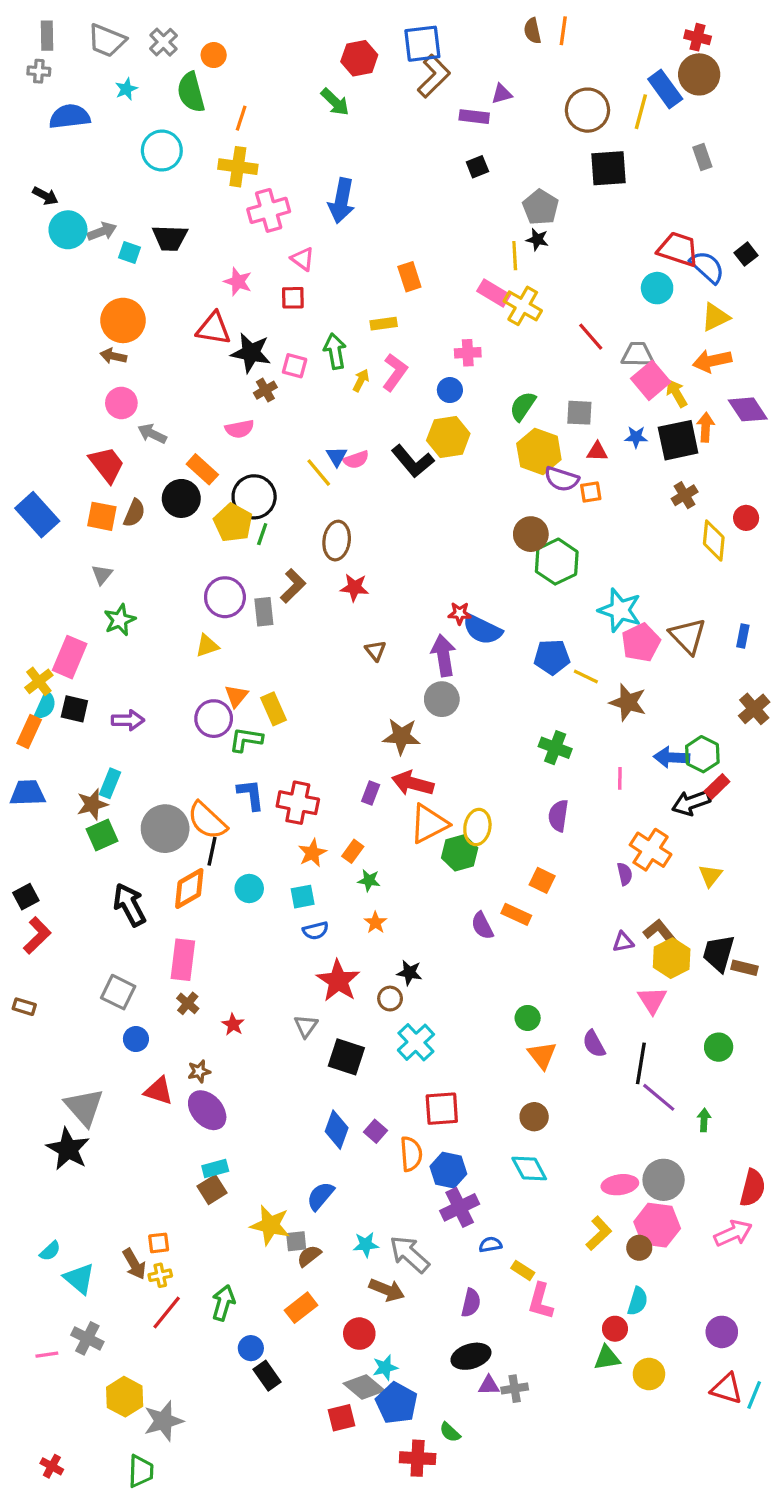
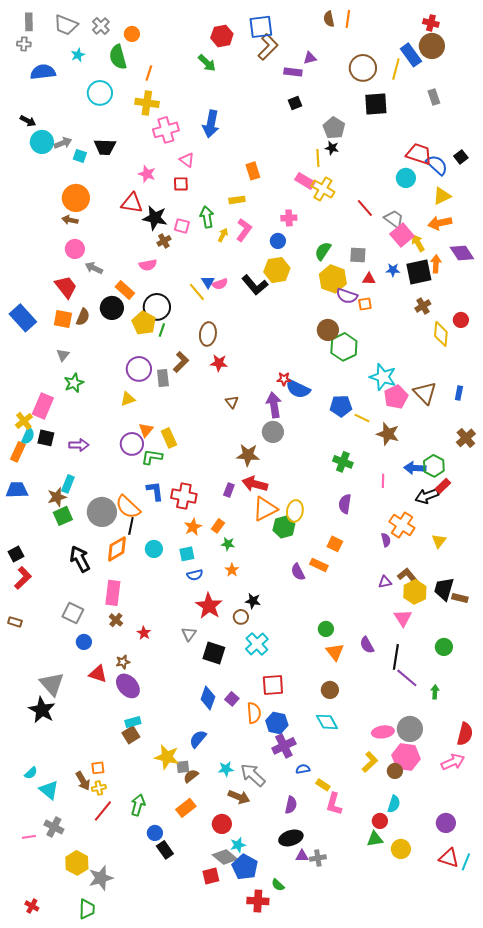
gray trapezoid: (638, 354) -> (394, 219), turned 35

